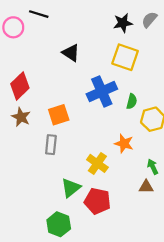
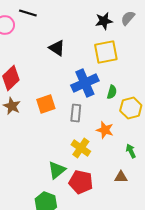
yellow square: (125, 57) -> (106, 52), turned -30
gray rectangle: (51, 145) -> (76, 113), moved
brown triangle: (146, 187) -> (121, 177), moved

